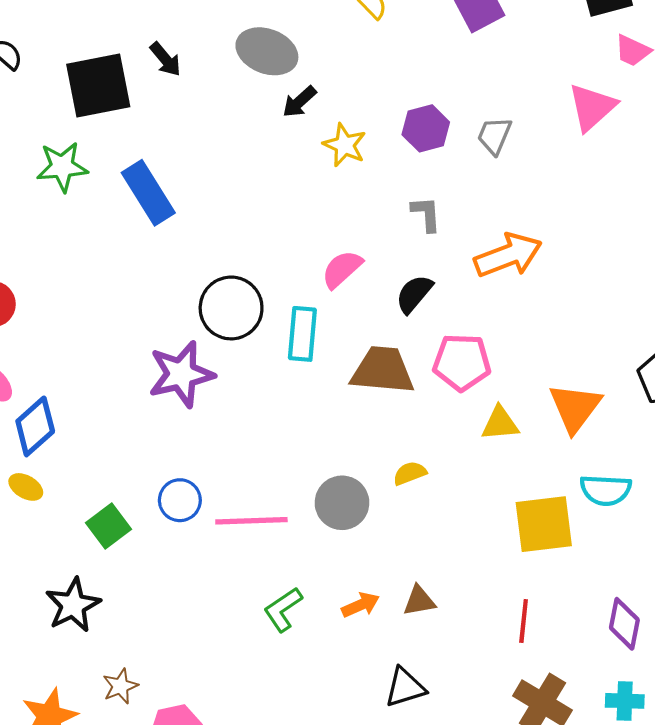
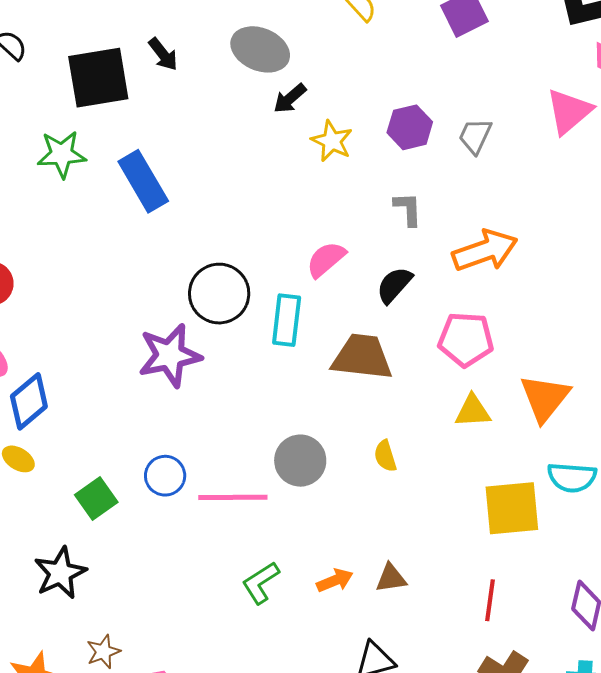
pink pentagon: (462, 362) -> (466, 339), moved
yellow semicircle: (410, 473) -> (385, 456), turned -88
gray circle: (342, 503) -> (300, 461), moved

